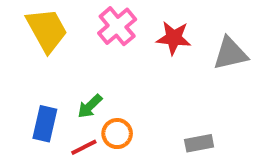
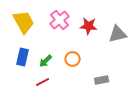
blue rectangle: (45, 124) -> (23, 57), moved
orange circle: (117, 134) -> (73, 59), moved

